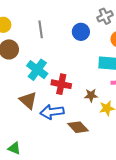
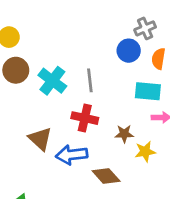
gray line: (41, 29) -> (90, 80), moved
blue circle: (81, 32) -> (129, 51), moved
cyan cross: (37, 70) -> (52, 81), moved

